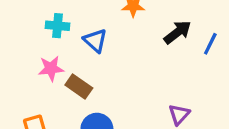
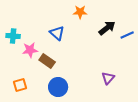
cyan cross: (58, 26) -> (13, 36), moved
blue line: (210, 44) -> (127, 35), turned 40

